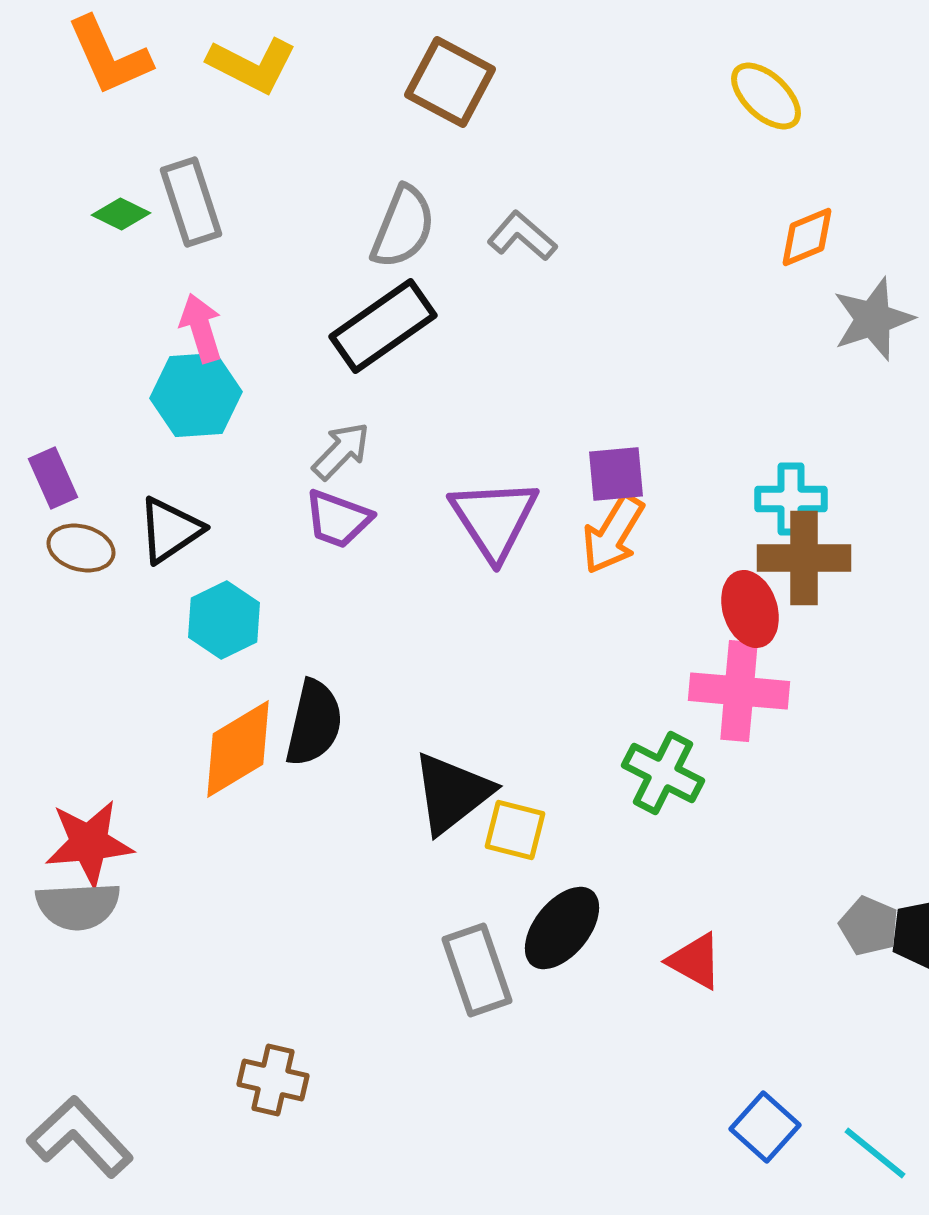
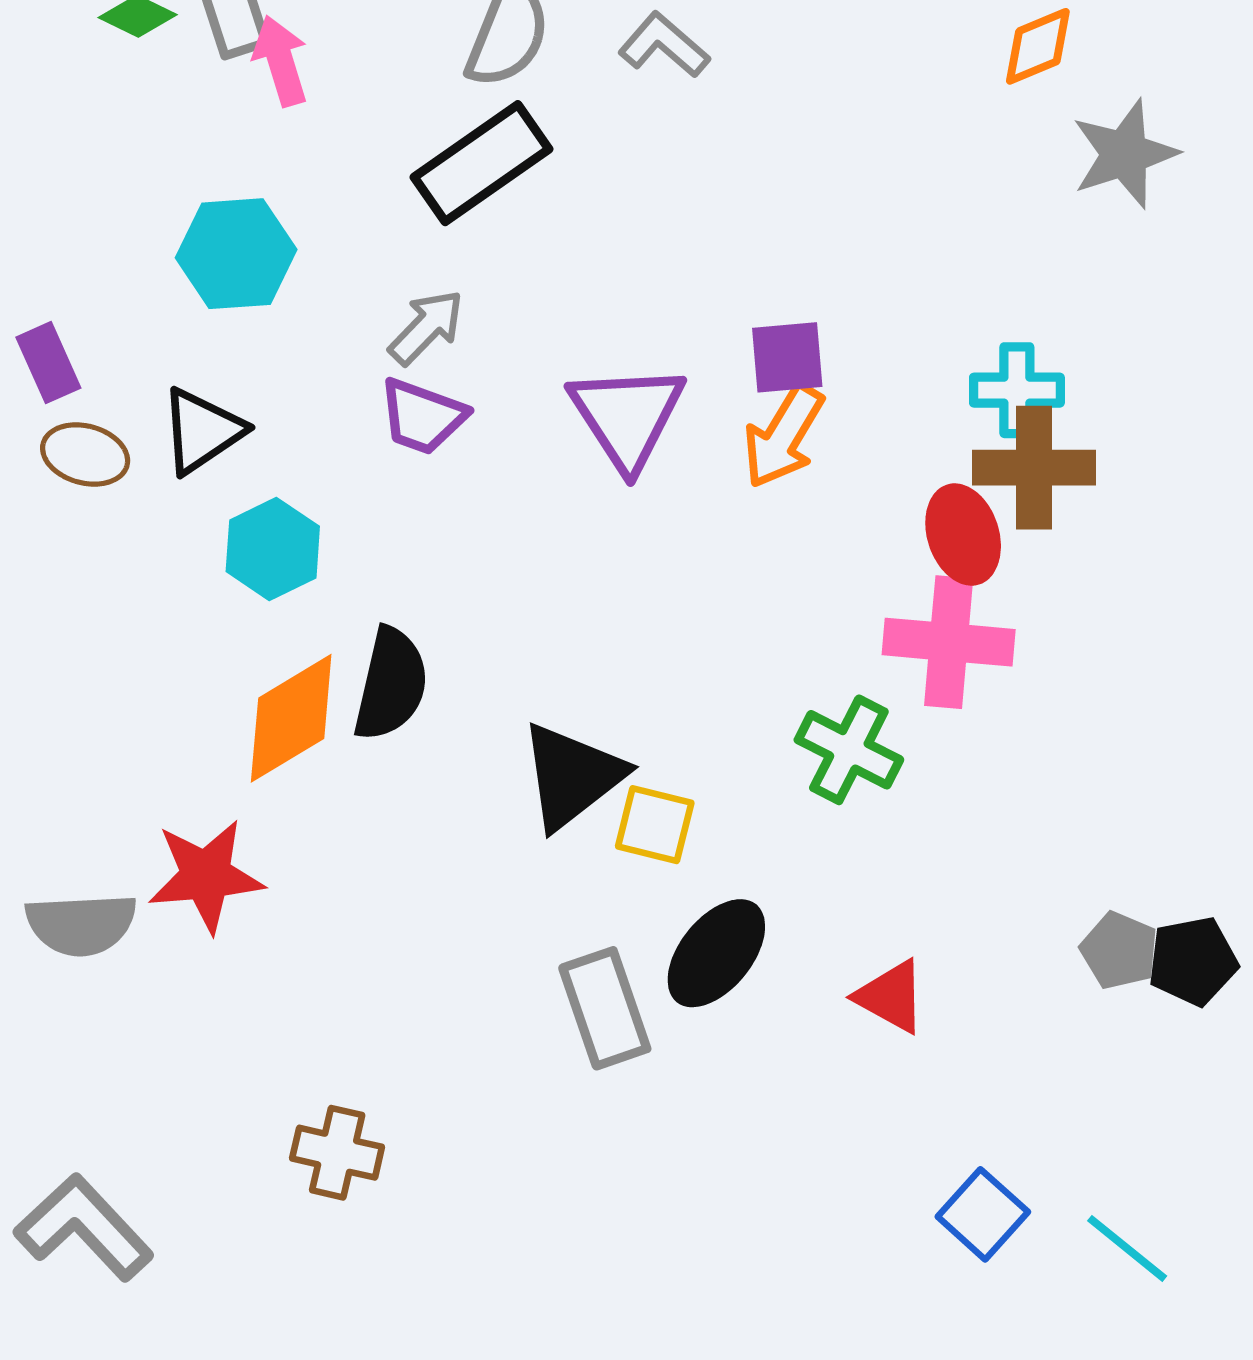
pink arrow: (201, 328) -> (281, 61), moved
red star: (89, 843) -> (206, 876), moved

